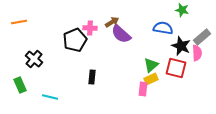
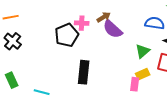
black cross: (34, 59) -> (13, 41), moved
green triangle: (151, 65) -> (143, 51), moved
black rectangle: (92, 77) -> (84, 72), size x1.6

